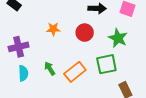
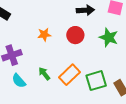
green square: (106, 64) -> (96, 81), moved
cyan semicircle: (23, 73) -> (19, 81), turned 147

